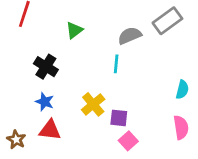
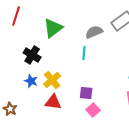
green triangle: (74, 30) -> (53, 28), size x1.5
yellow cross: (93, 104) -> (52, 80), moved
red triangle: (50, 130) -> (53, 102), moved

